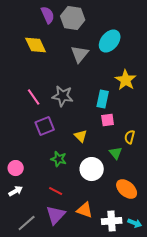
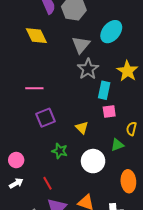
gray star: (63, 96) -> (88, 69), moved, turned 30
pink line: (34, 97) -> (34, 88), turned -54
green triangle: (116, 153) -> (117, 145), turned 48
orange ellipse: (127, 189) -> (128, 181), turned 45
red line: (56, 191) -> (48, 183), moved, turned 32

